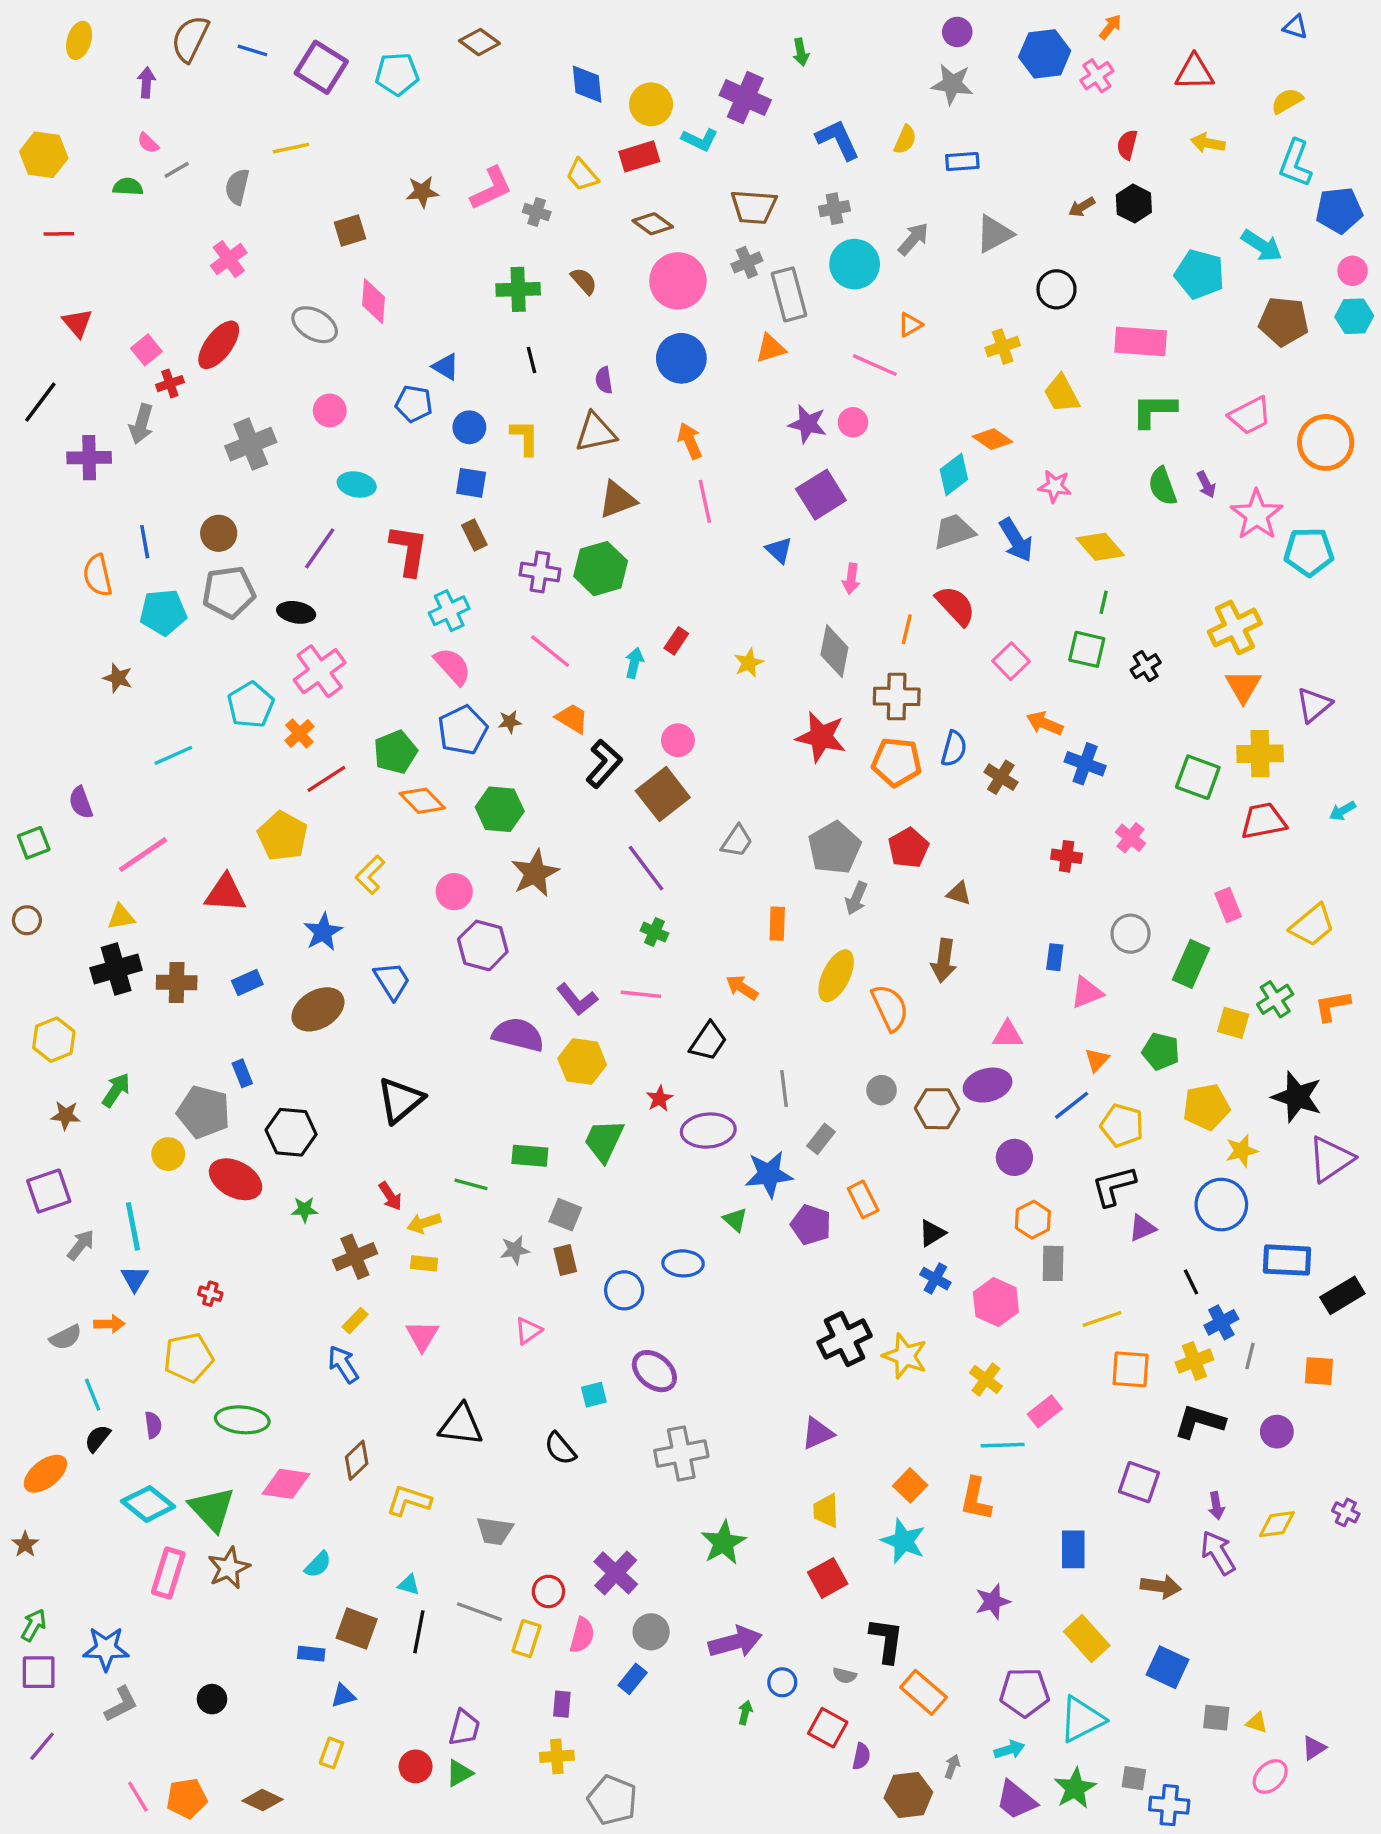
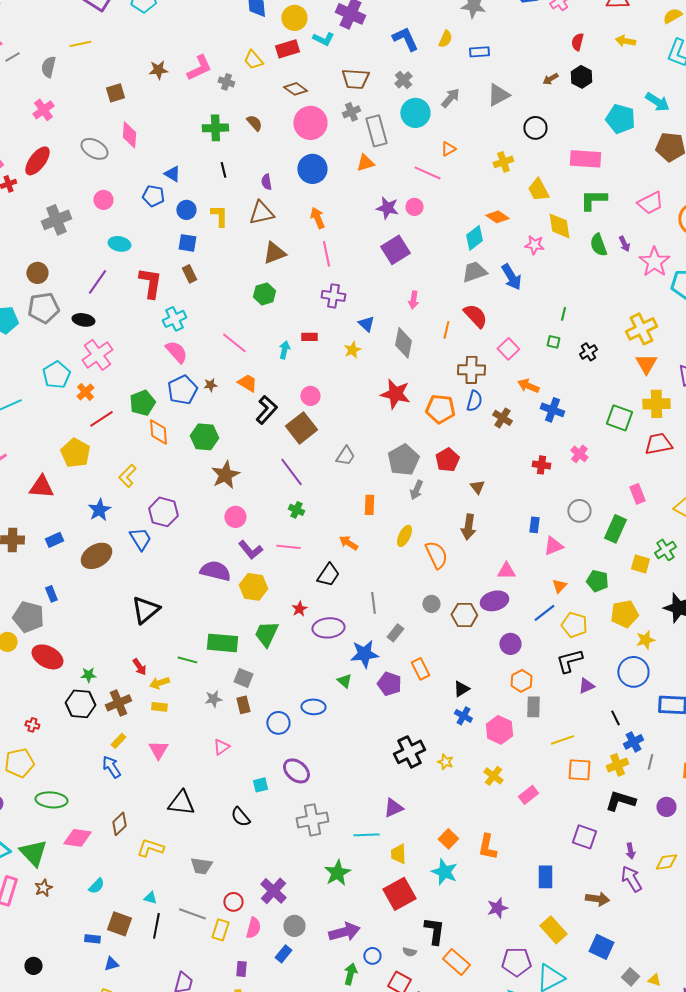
gray cross: (834, 209) -> (403, 80), turned -30
yellow diamond: (1100, 547) -> (559, 226), moved, turned 32
blue triangle: (779, 550) -> (366, 324), moved
green hexagon: (601, 569) -> (264, 294), size x0.7
purple cross: (540, 572) -> (333, 296), moved
red rectangle: (676, 641) -> (309, 337), turned 56
green square: (1087, 649) -> (553, 342), size x0.6
brown cross: (897, 696) -> (471, 370), moved
orange diamond: (422, 801) -> (158, 432), turned 40
pink circle: (454, 892) -> (235, 517), moved
brown triangle: (959, 893) -> (477, 487), turned 35
purple hexagon: (483, 945) -> (163, 512), moved
yellow ellipse: (836, 976) -> (404, 536), size x0.7
black hexagon: (291, 1132) -> (80, 704), moved
green rectangle: (530, 1156) -> (222, 643), size x1.4
yellow star: (905, 1356) -> (445, 762), size x0.6
cyan line: (1003, 1445) -> (366, 835), moved
brown star: (229, 1568) -> (43, 888), size x0.7
red square: (828, 1578) -> (399, 894), size x1.4
green arrow: (745, 1713) -> (350, 974), size x1.5
gray square: (1216, 1718) -> (630, 977), turned 36

